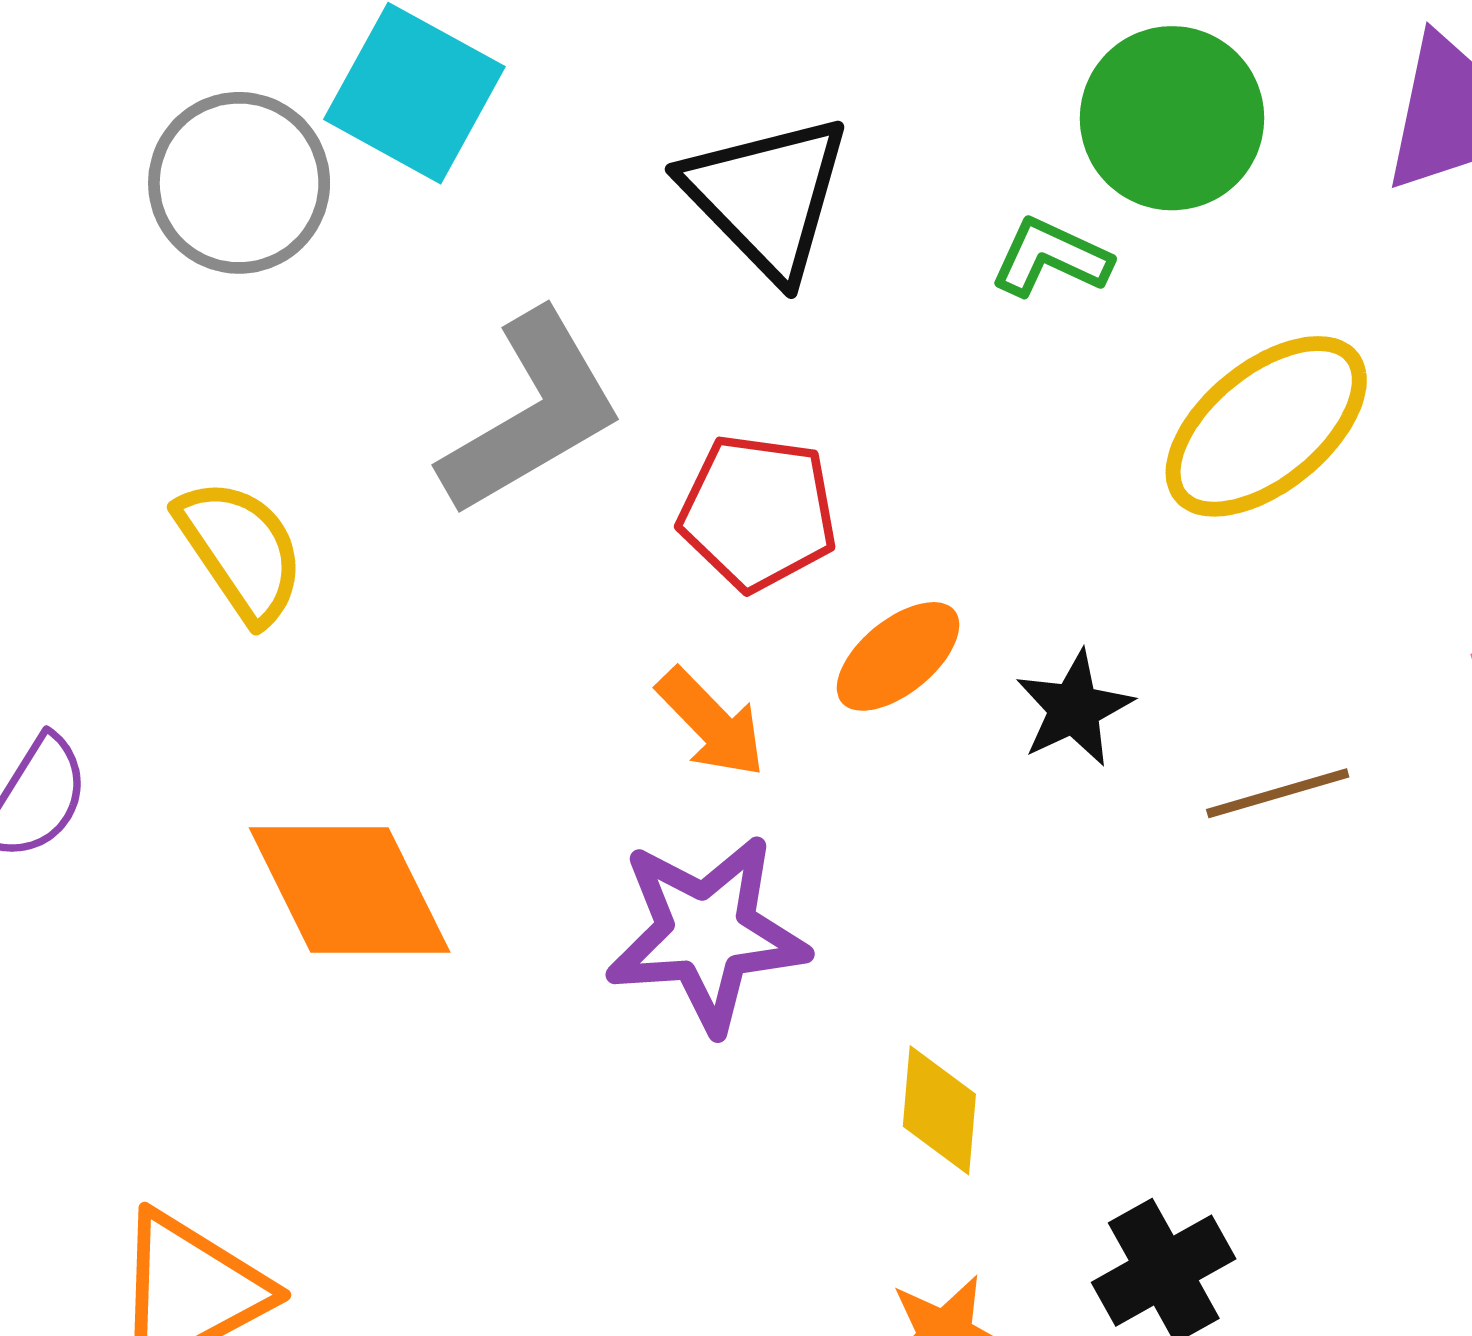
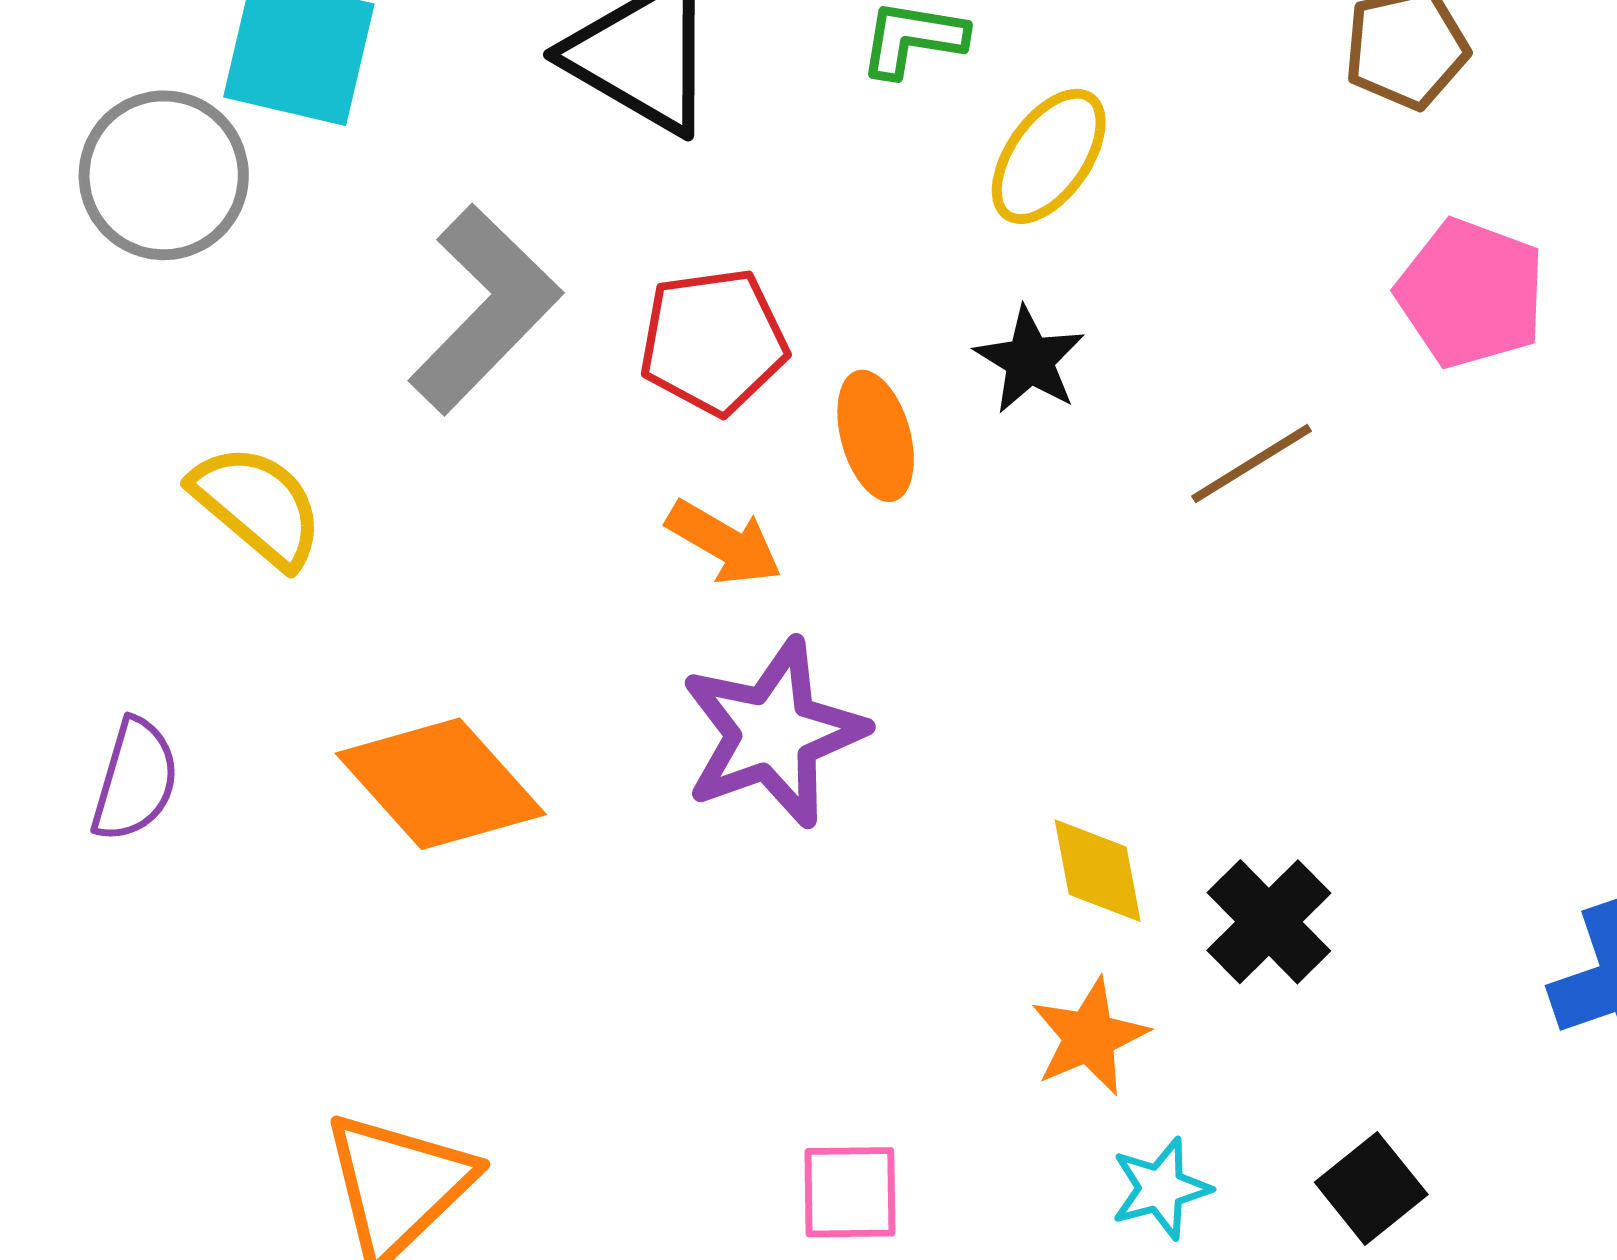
yellow ellipse: (1266, 426) -> (1049, 156), moved, size x0.7
orange ellipse: (898, 656) -> (876, 436), turned -51
black star: (1074, 709) -> (1030, 360), moved
yellow diamond: (939, 1110) -> (1098, 871), moved

